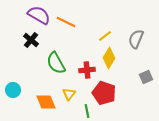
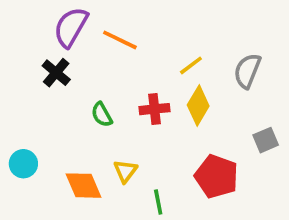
purple semicircle: (39, 15) -> (71, 27), turned -90
green semicircle: (56, 63) -> (102, 115), size x0.6
red cross: (87, 70) -> (155, 109), moved
red pentagon: (104, 93) -> (216, 176), moved

